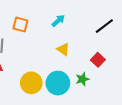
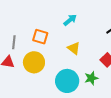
orange square: (20, 24) -> (40, 37), moved
yellow circle: (31, 83) -> (34, 62), moved

